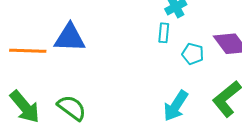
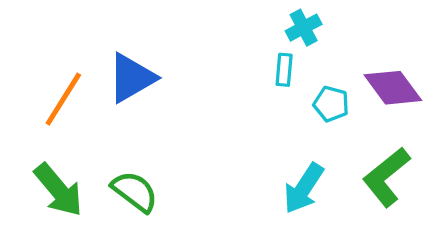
blue triangle: (70, 38) -> (131, 78), turned -32
orange line: (28, 51) -> (63, 99), turned -60

